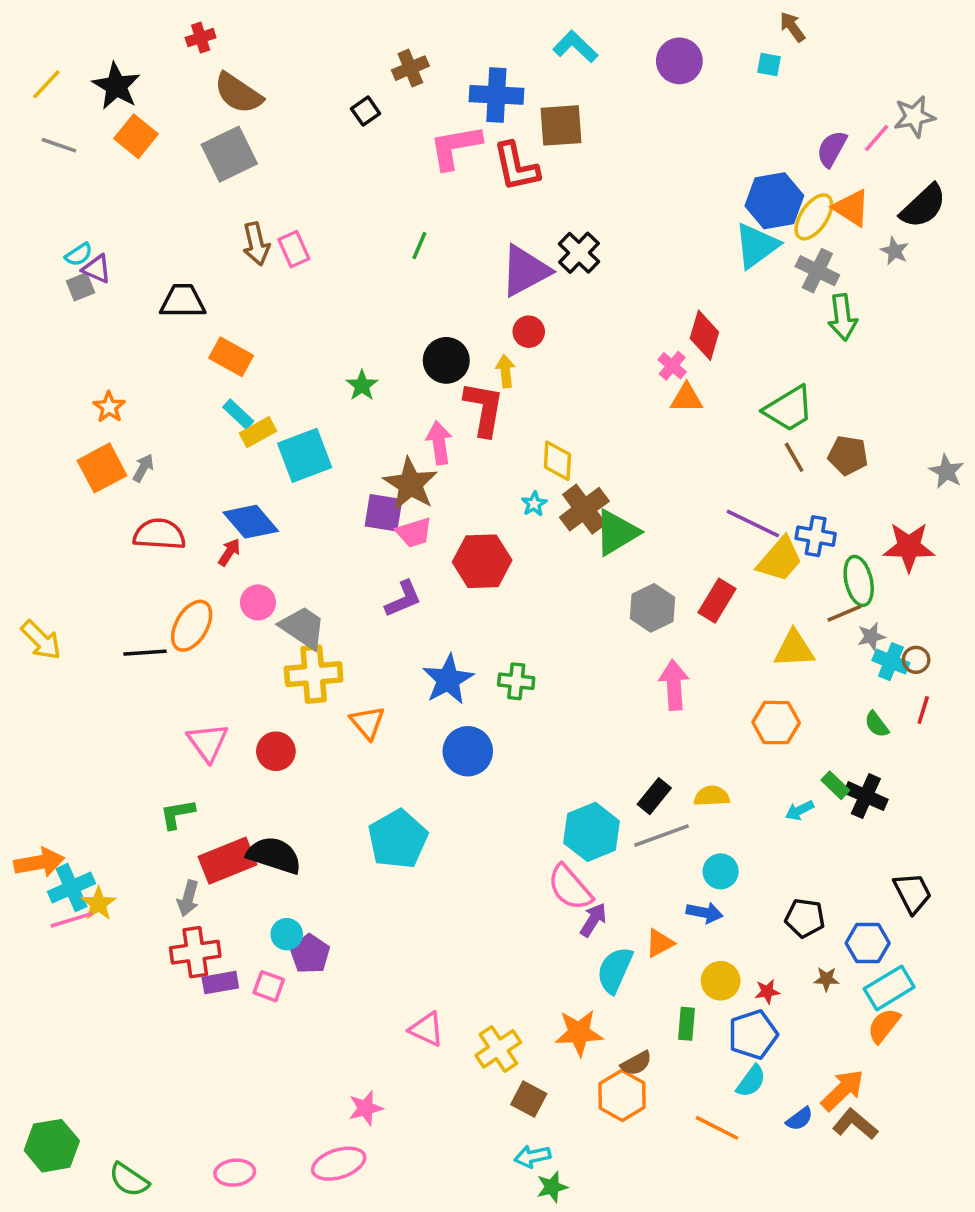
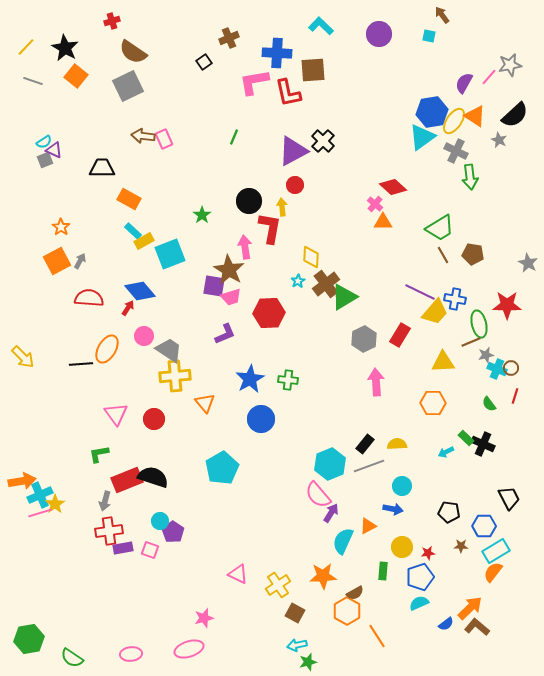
brown arrow: (256, 244) -> (143, 136), turned 110
red diamond: (704, 335) -> (393, 187), turned -64
cyan semicircle: (751, 1081) -> (419, 603), turned -150
orange line: (717, 1128) -> (377, 636), moved, turned 30

